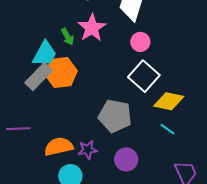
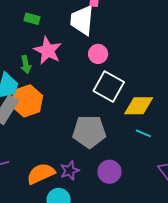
green arrow: (67, 37) -> (26, 65), turned 30

